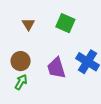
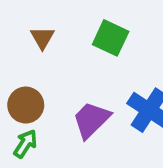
purple trapezoid: (56, 68) -> (91, 120), turned 60

